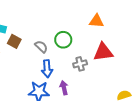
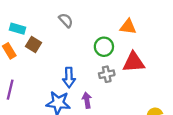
green circle: (63, 40) -> (104, 47), moved
gray semicircle: (41, 47) -> (66, 20), moved

